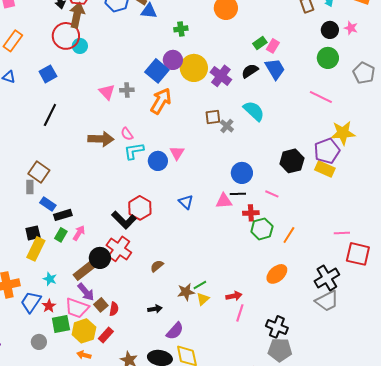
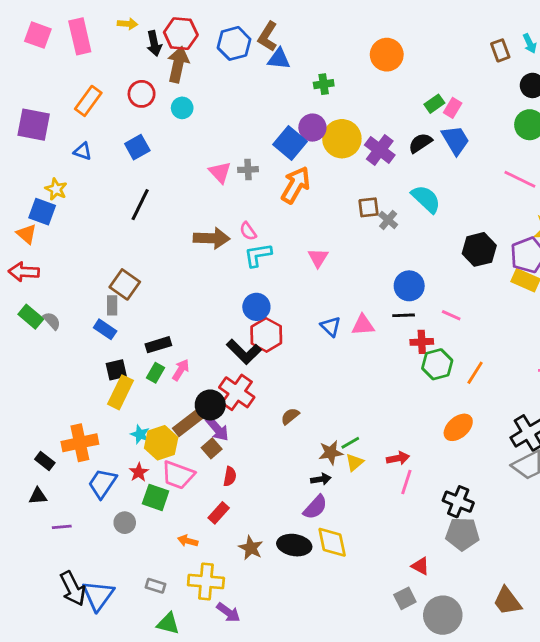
red circle: (66, 36) -> (142, 94), moved, size x0.7
blue circle: (158, 161) -> (256, 307), moved
black hexagon: (292, 161) -> (479, 249), moved
pink triangle: (224, 201) -> (363, 325), moved
blue rectangle: (48, 204) -> (105, 329), moved
purple arrow: (86, 292) -> (217, 429), moved
blue trapezoid: (31, 302) -> (102, 483), moved
brown square: (101, 305) -> (212, 448), moved
black arrow: (155, 309) -> (321, 479), moved
green square: (61, 324) -> (156, 497), turned 30
yellow hexagon: (84, 331) -> (161, 443), moved

